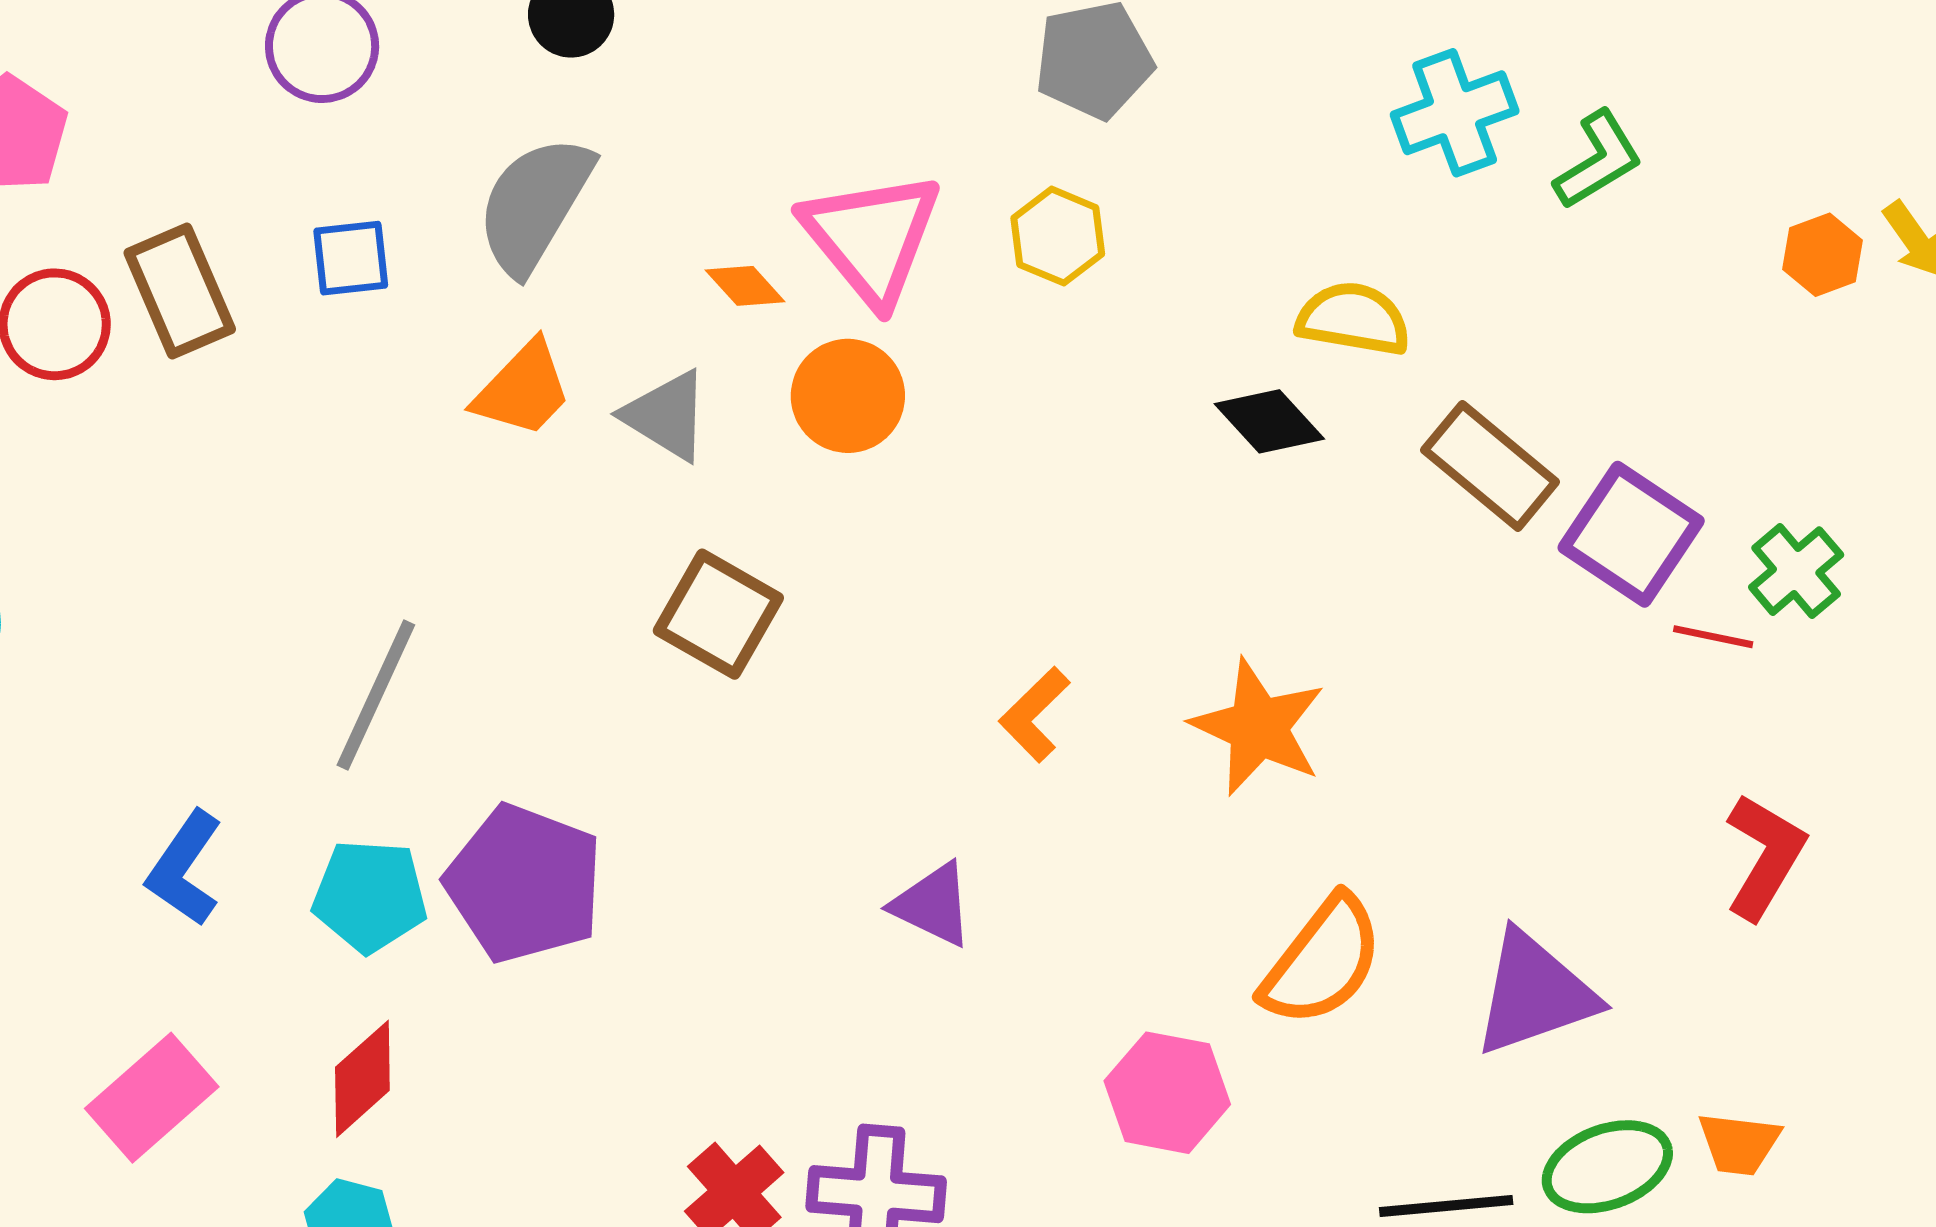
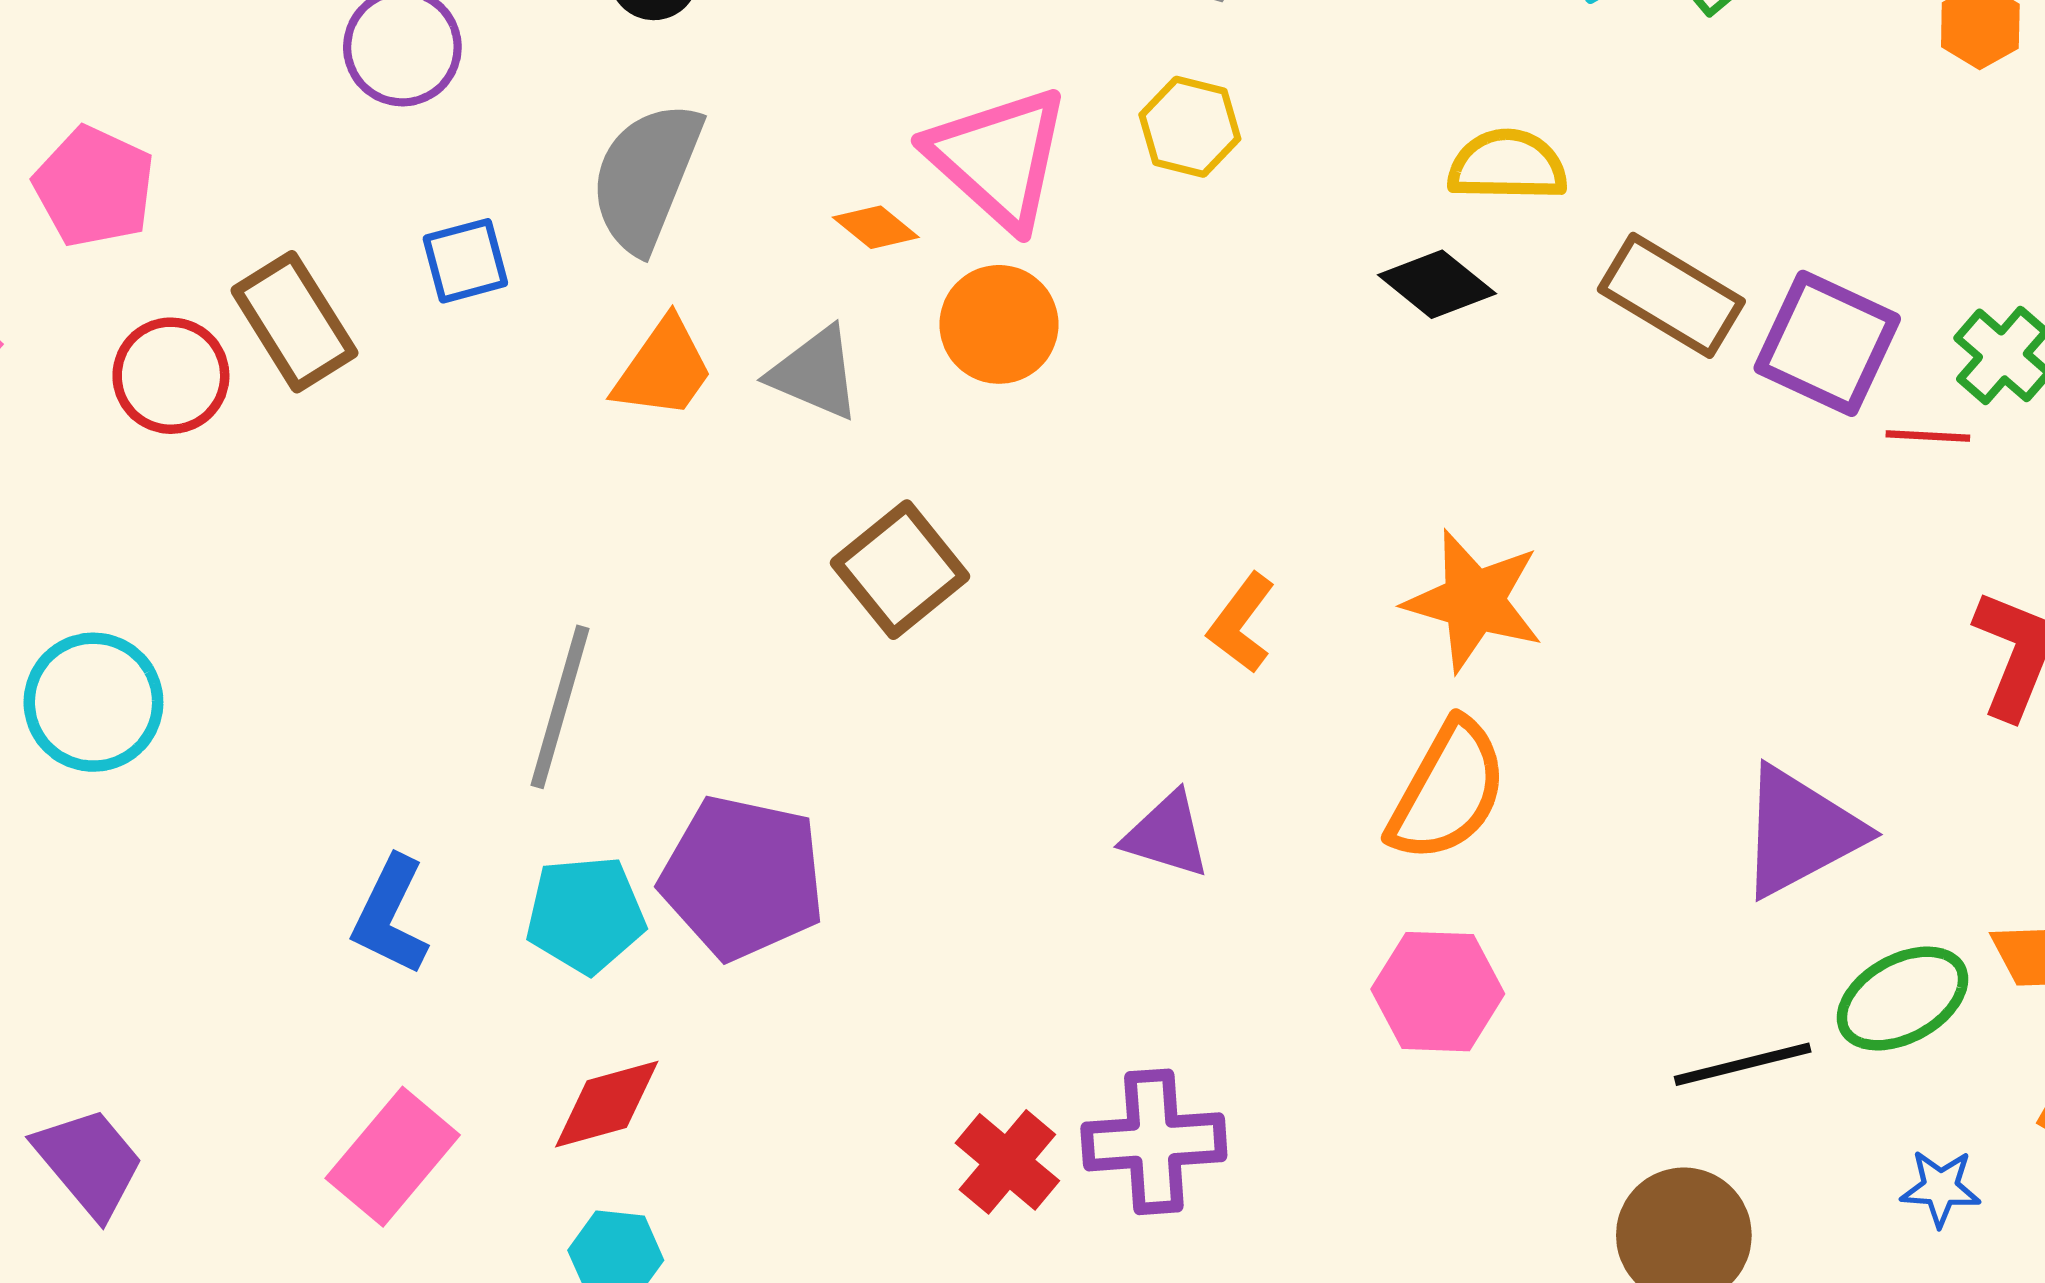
brown square: (718, 614) -> (900, 570), turned 30
orange semicircle: (1322, 961) -> (1448, 791), moved
red diamond: (362, 1079) -> (607, 1104), turned 35

